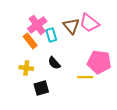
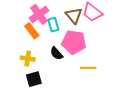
pink pentagon: (99, 62) -> (74, 42), moved
black square: (41, 88) -> (34, 79), moved

